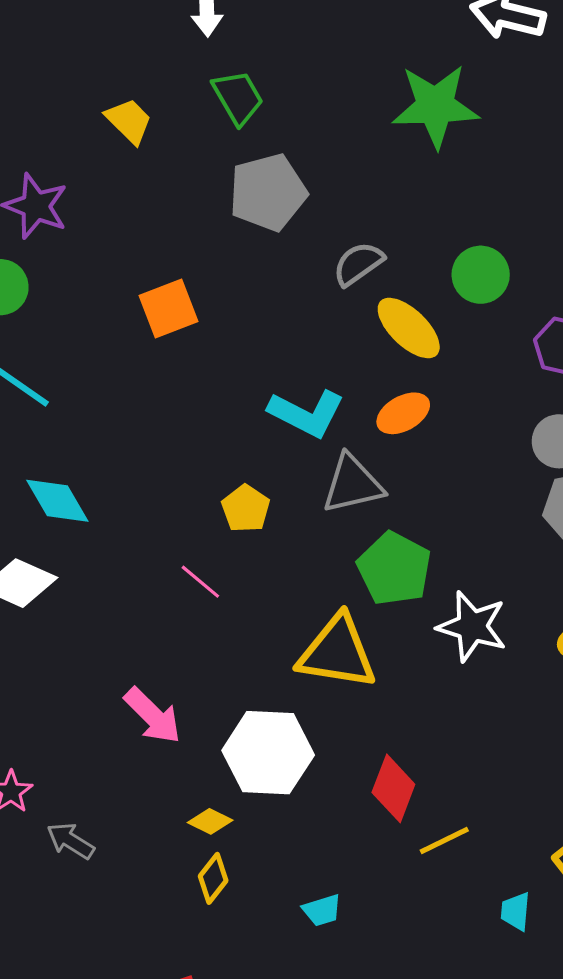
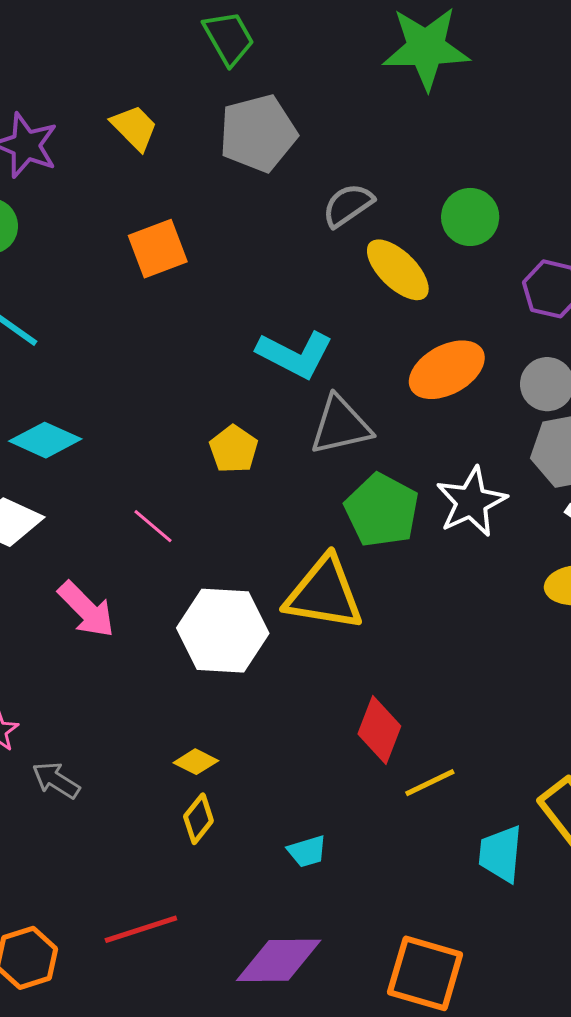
yellow trapezoid: (129, 121) -> (134, 128), moved
orange ellipse: (403, 413) -> (447, 370), moved, size x1.4
cyan diamond: (57, 501) -> (45, 440), turned -36
pink line: (200, 582) -> (153, 526), moved
white star: (472, 626) -> (471, 502), moved, turned 30
pink arrow: (153, 716) -> (86, 609), moved
white hexagon: (268, 753) -> (223, 631), moved
cyan trapezoid: (516, 911) -> (501, 854), size x1.5

